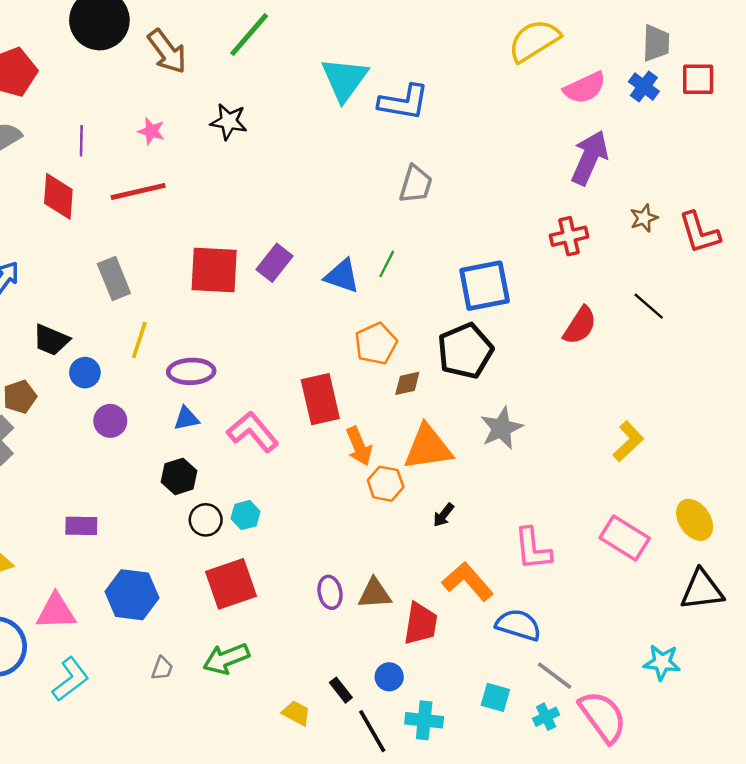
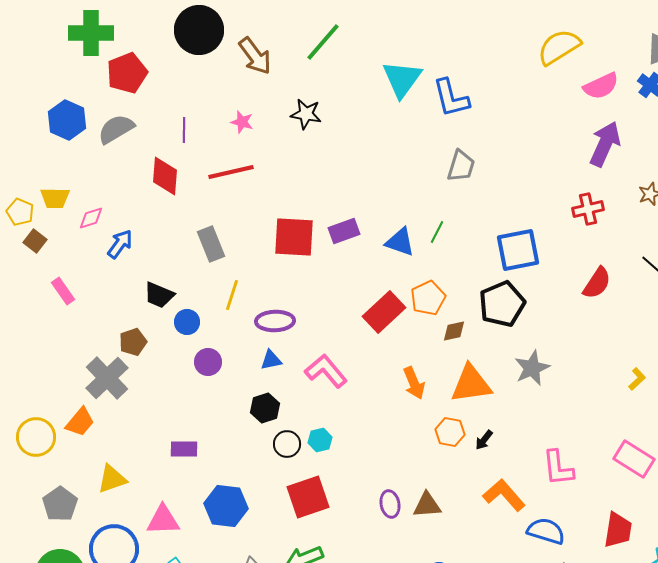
blue L-shape: (404, 102) -> (451, 98), turned 66
purple rectangle: (274, 263) -> (344, 231), turned 32
red rectangle: (320, 399) -> (384, 312), moved, turned 60
yellow L-shape: (628, 441) -> (637, 379), size x0.7
orange hexagon: (386, 484) -> (450, 432), moved
red trapezoid: (421, 624) -> (618, 530), moved

